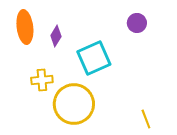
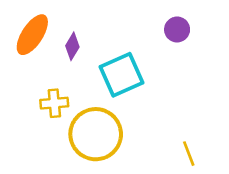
orange ellipse: (25, 27) -> (32, 35), turned 40

